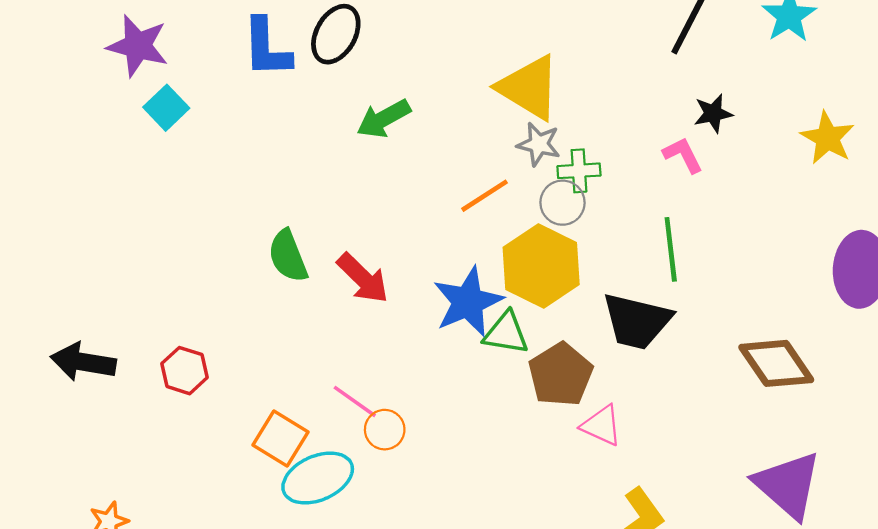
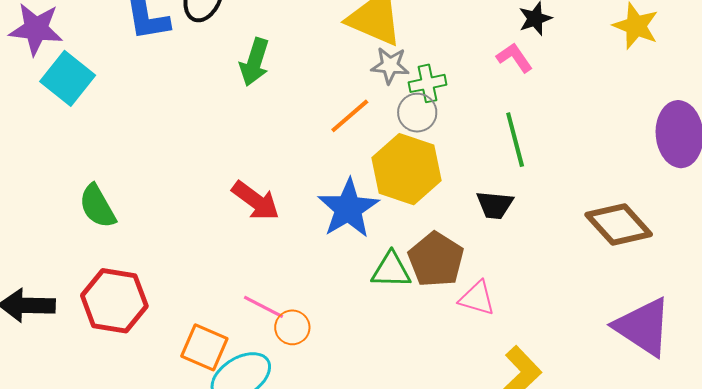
cyan square: (166, 108) -> (68, 78), size x1.4
green arrow: (384, 119) -> (255, 62), turned -36
green semicircle: (288, 256) -> (97, 206), moved
black trapezoid: (637, 321) -> (495, 205), size x0.6
green triangle: (506, 333) -> (391, 270), moved
red hexagon: (184, 371) -> (114, 301), size x1.6

